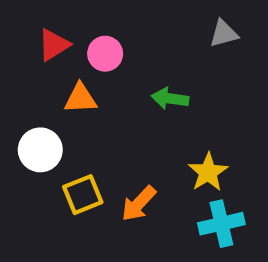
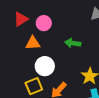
white circle: (40, 150) -> (45, 66), moved

